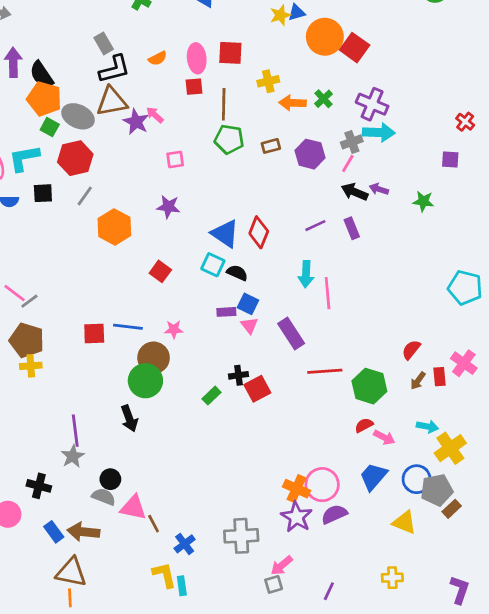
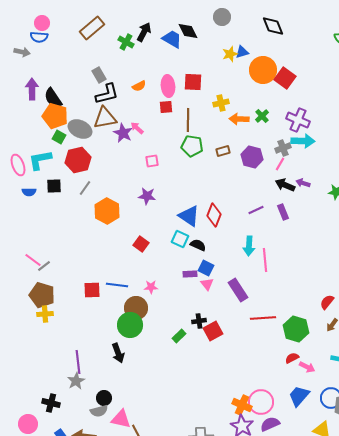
gray semicircle: (104, 497) -> (99, 411), turned 144

